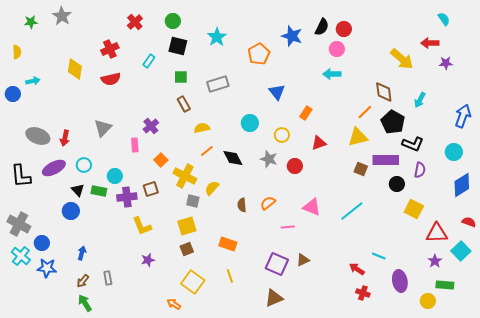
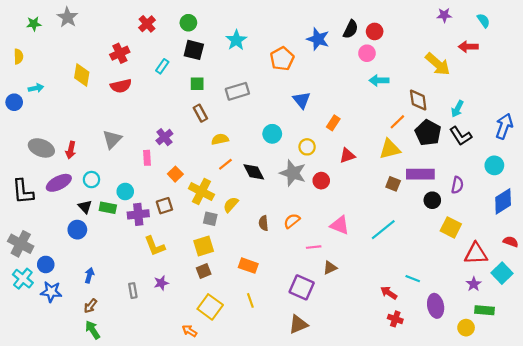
purple star: (446, 63) -> (444, 15), moved
cyan arrow: (332, 74) -> (379, 80), moved
black L-shape: (413, 144) -> (461, 136), moved, turned 35
gray star: (269, 159) -> (293, 173), size x1.4
brown triangle: (303, 260) -> (330, 268), moved
gray rectangle: (108, 278) -> (133, 291), moved

